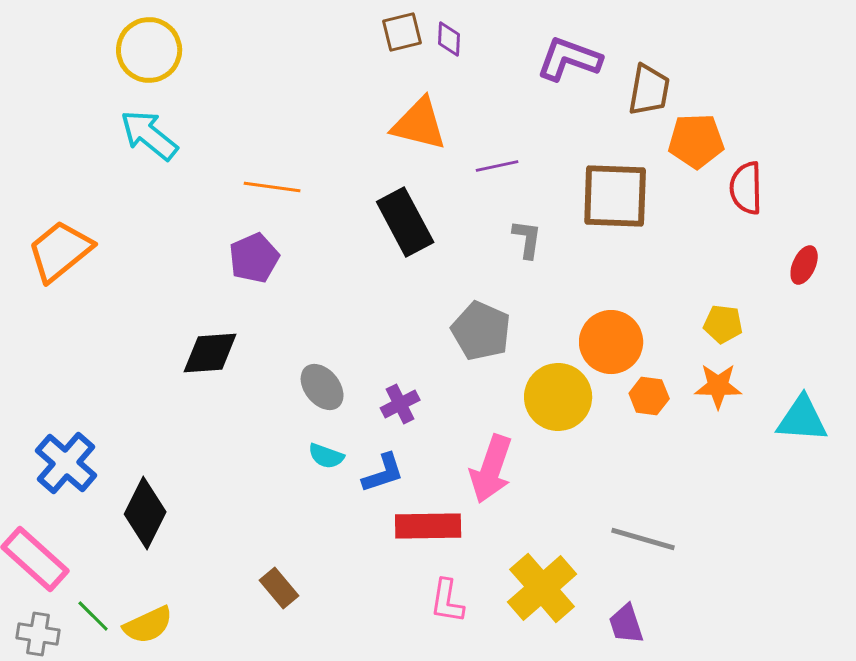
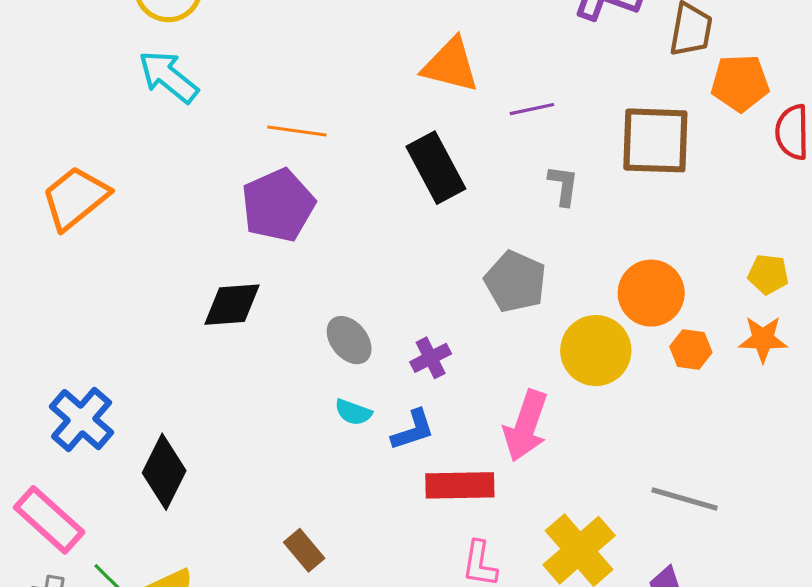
purple pentagon: (254, 258) -> (278, 205), size x1.4

